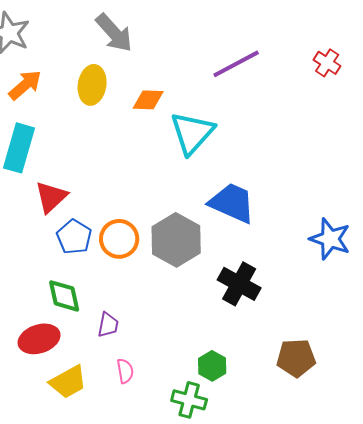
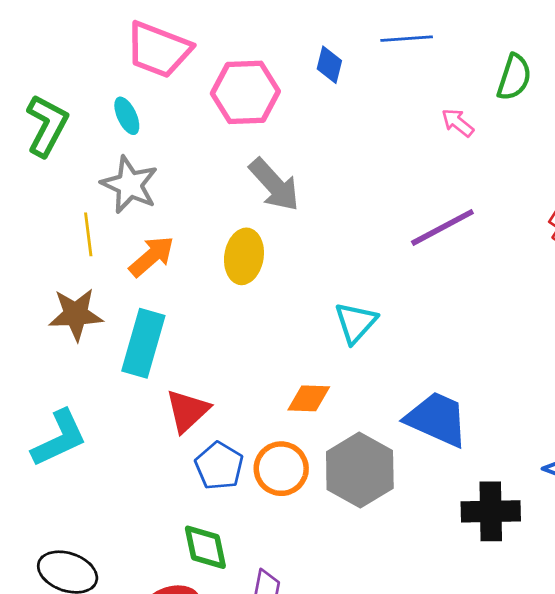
orange diamond: (148, 100) -> (309, 398), moved
cyan triangle: (192, 133) -> (356, 323), moved, size x0.7
black cross: (239, 284) -> (491, 511), moved, turned -30

